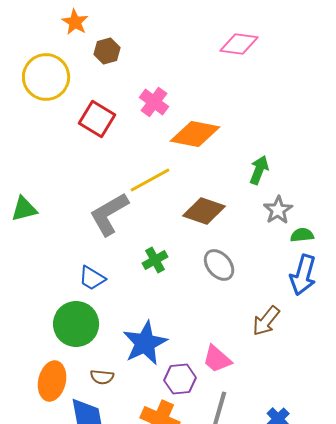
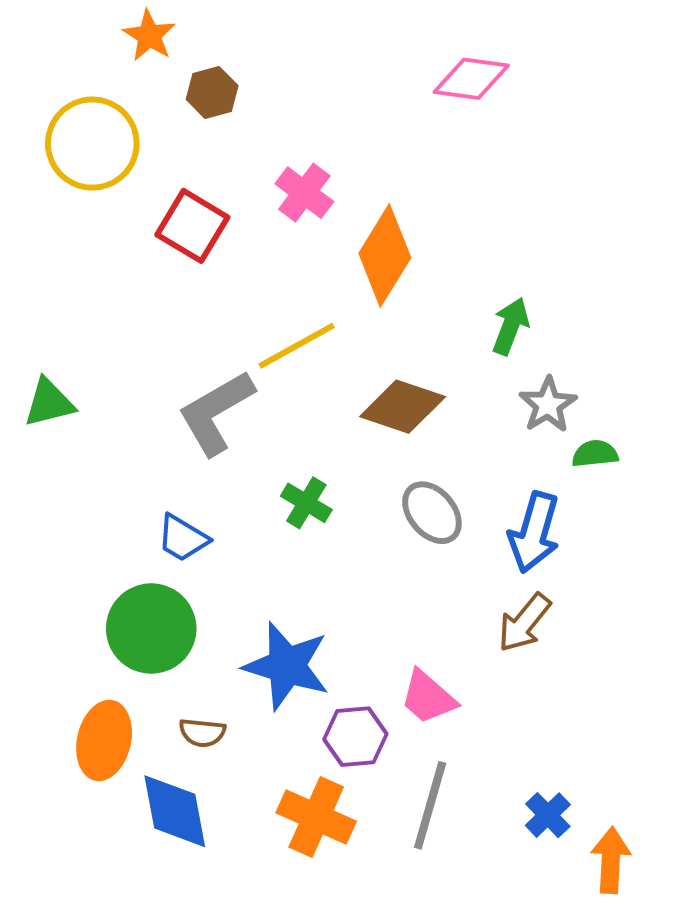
orange diamond: (195, 134) -> (385, 255), turned -69
green cross: (155, 260) -> (306, 503), turned -30
blue arrow: (303, 275) -> (534, 532), moved
blue star: (145, 343) -> (287, 666), turned -30

